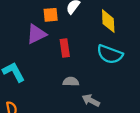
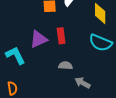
purple triangle: (36, 34) -> (39, 39), moved

